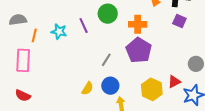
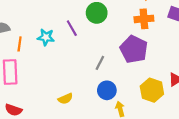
orange cross: (138, 24) -> (144, 19), moved
yellow semicircle: (87, 88) -> (65, 99), moved, turned 40

